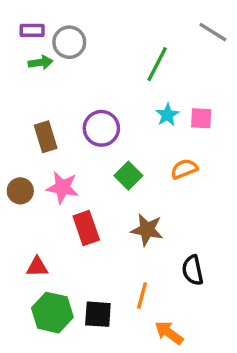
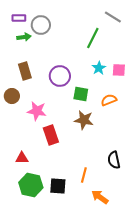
gray line: (213, 32) -> (113, 17), moved
brown rectangle: (46, 137) -> (25, 71), moved
green square: (128, 176) -> (81, 94), moved, turned -35
brown circle: (20, 191) -> (12, 96), moved
brown star: (147, 230) -> (84, 120), moved

